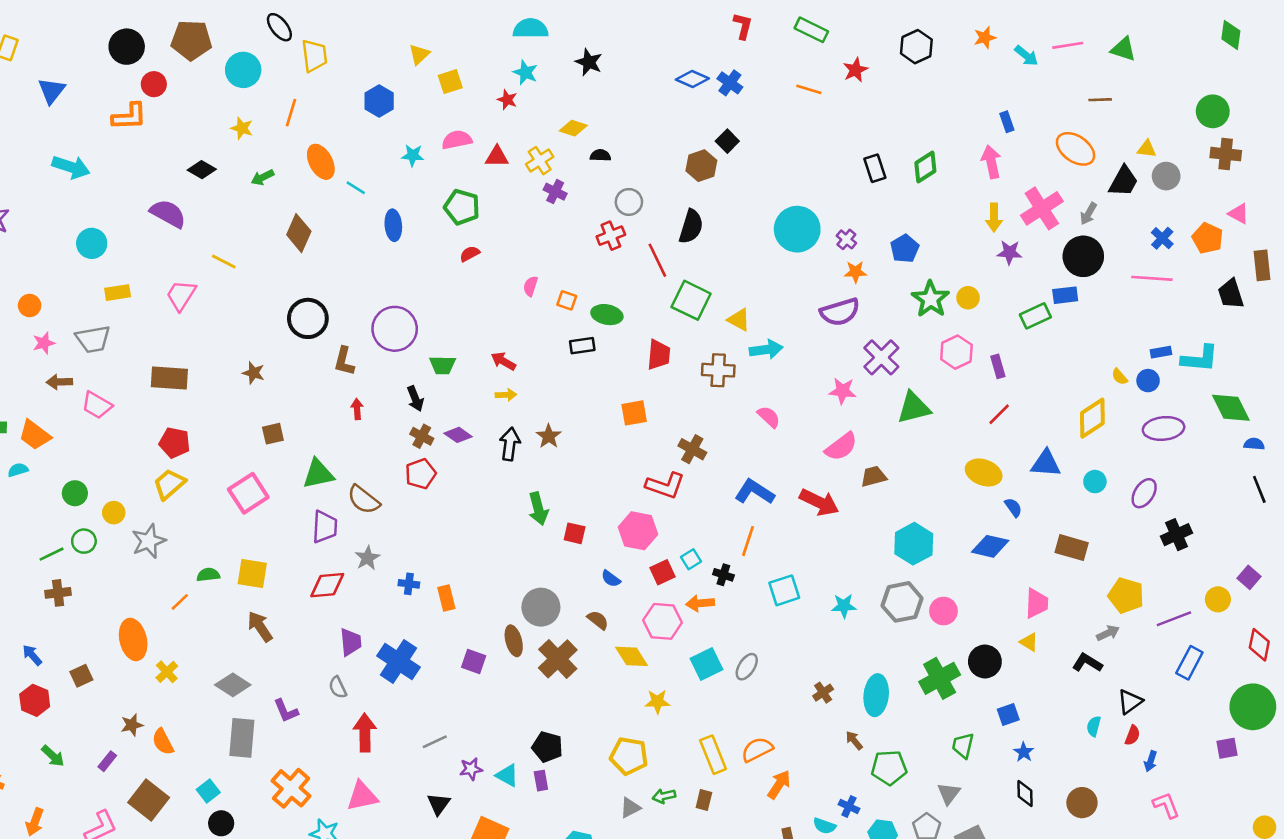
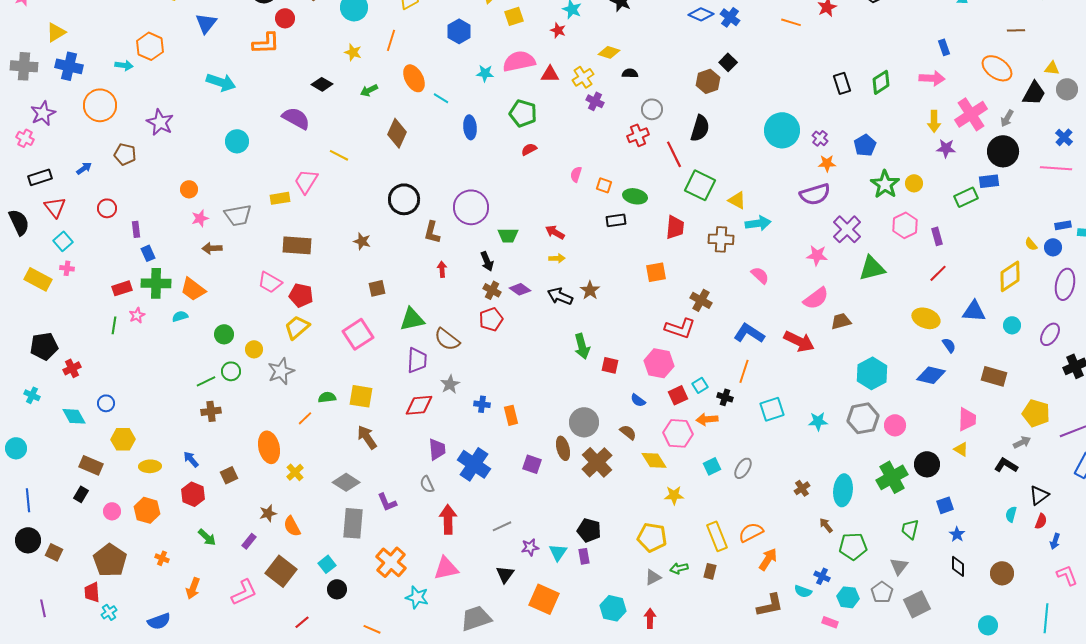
pink semicircle: (457, 140) -> (519, 61), size x1.4
pink arrow: (991, 162) -> (932, 78), turned 105
yellow rectangle: (118, 293) -> (280, 198), moved
pink trapezoid: (97, 405) -> (270, 282), moved
purple ellipse: (1164, 428) -> (1065, 284), turned -72
black arrow: (510, 444) -> (560, 296), turned -75
cyan square: (707, 664) -> (712, 466), size x0.7
cyan triangle: (507, 775) -> (558, 552), turned 36

